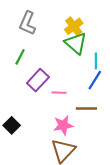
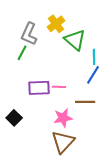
gray L-shape: (27, 23) -> (29, 34), moved
yellow cross: (74, 26) -> (56, 24), moved
purple rectangle: (38, 80) -> (39, 88), moved, turned 45

